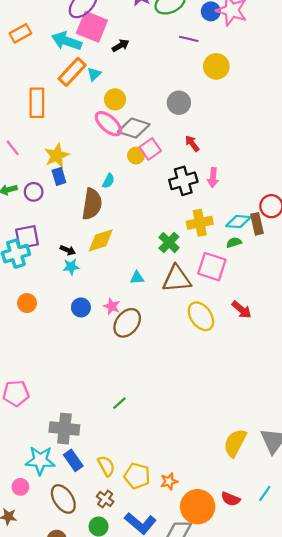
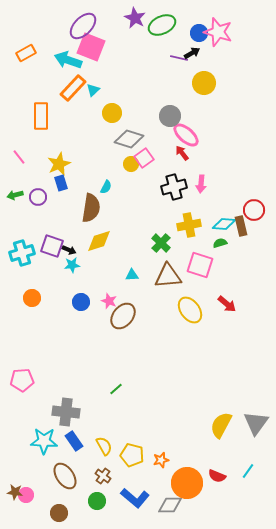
black arrow: (121, 45) -> (192, 53), moved
pink ellipse: (108, 124) -> (186, 135), moved
purple square: (27, 237) -> (52, 246), moved, turned 30
pink circle: (20, 487) -> (26, 495), moved

